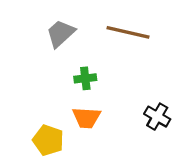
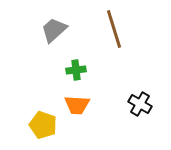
brown line: (128, 32) -> (114, 29), turned 60

